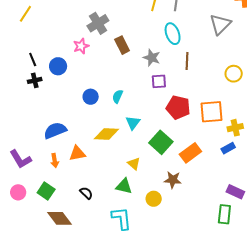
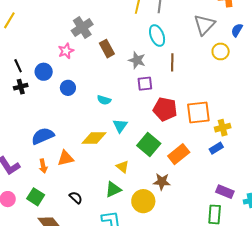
yellow circle: (234, 74) -> (221, 51), moved
cyan semicircle: (118, 96) -> (104, 100), turned -96
blue circle: (91, 97) -> (68, 88), moved
green triangle: (124, 186) -> (113, 190), turned -36
yellow circle: (154, 199) -> (143, 201), size x1.5

